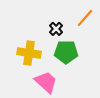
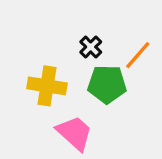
orange line: (85, 18) -> (138, 55), moved

